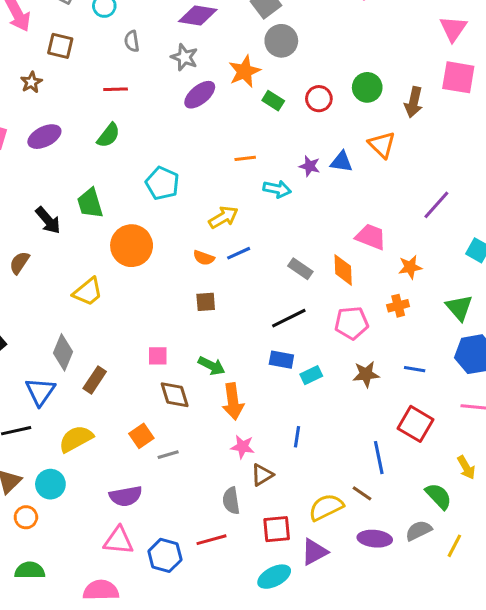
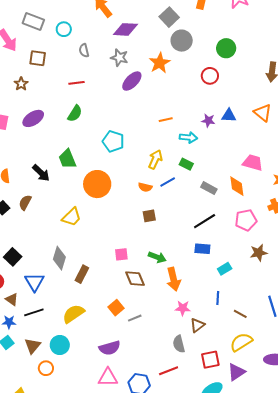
green circle: (367, 87) -> (226, 48), moved
green rectangle: (273, 101) -> (186, 164), moved
orange triangle: (382, 145) -> (263, 113), moved
yellow arrow: (223, 217) -> (155, 159), turned -30
cyan rectangle: (311, 375) -> (225, 269), moved
blue triangle: (40, 392) -> (35, 282), moved
brown line: (362, 493) -> (240, 314), moved

